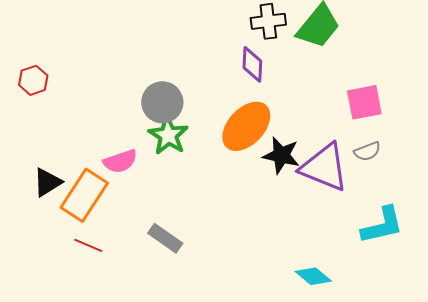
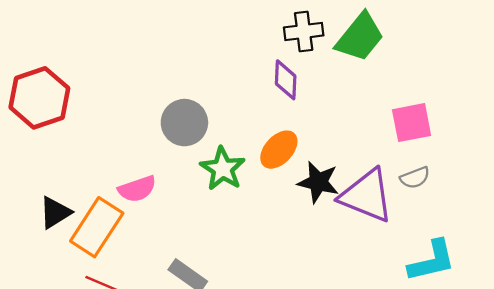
red hexagon: (33, 80) -> (39, 98), size x1.8
orange ellipse: (246, 126) -> (279, 150), size x0.7
green star: (168, 135) -> (223, 169), moved

